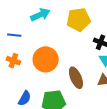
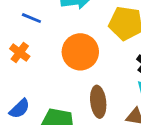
orange circle: (46, 59) -> (80, 52), moved

